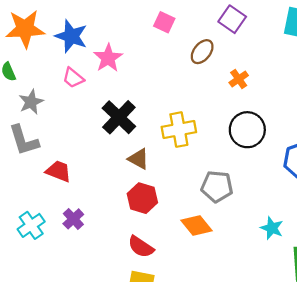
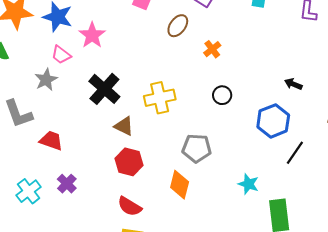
gray star: (31, 102) -> (46, 80), moved
black circle: (247, 130) -> (222, 95), size x0.6
orange diamond: (197, 225) -> (180, 185), turned 56

